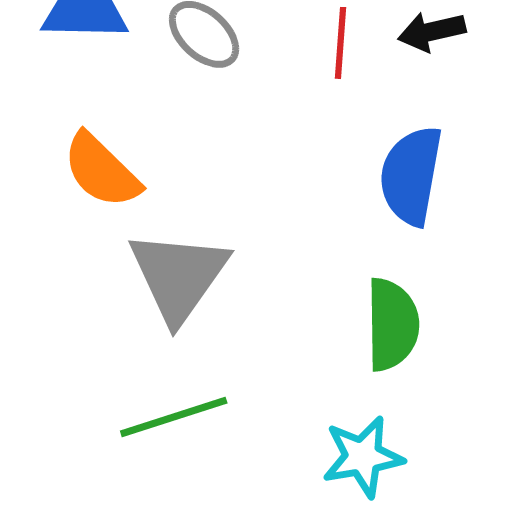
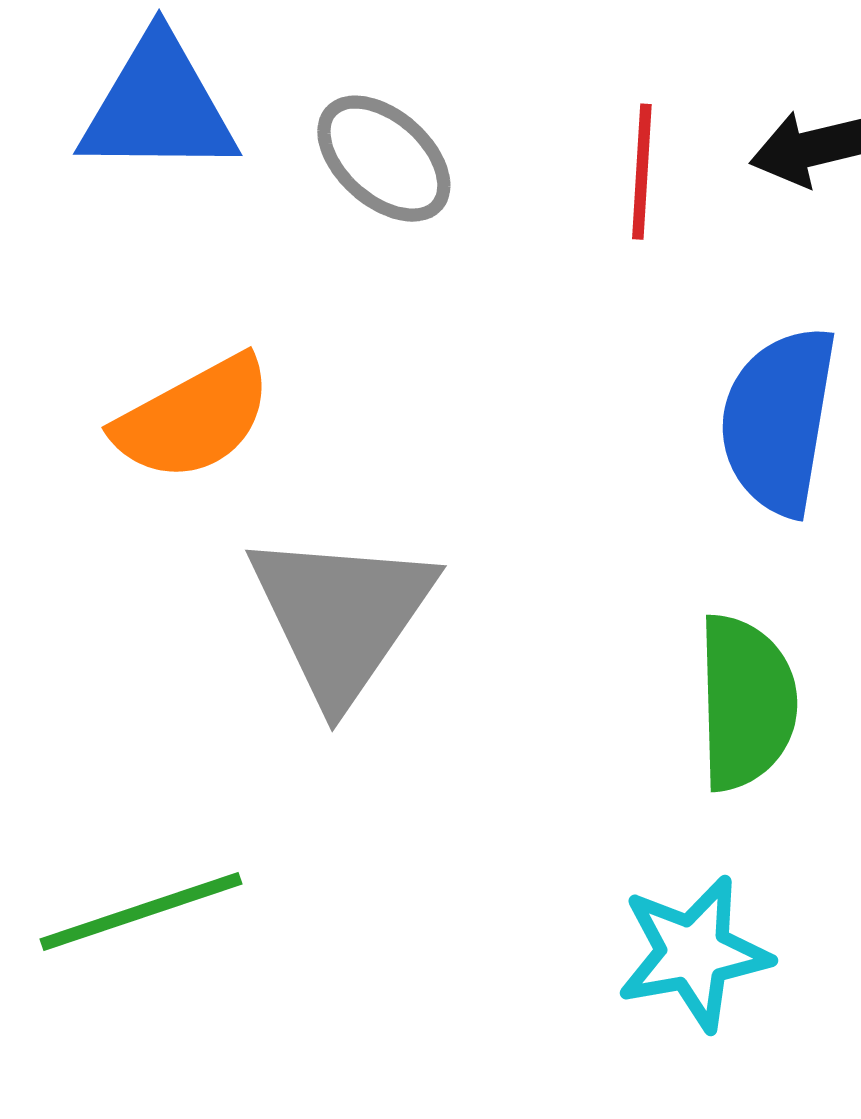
orange semicircle: (102, 171) -> (193, 418), turned -72
green line: (174, 417) -> (141, 911), moved

